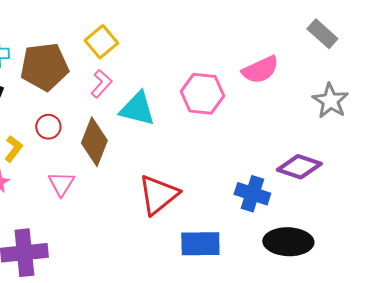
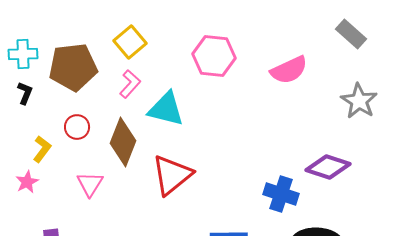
pink hexagon: (202, 94) -> (214, 56), moved
red triangle: (158, 195) -> (172, 175), moved

